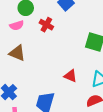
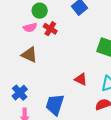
red cross: (46, 25) -> (50, 29), moved

